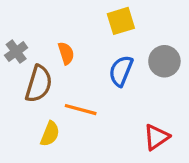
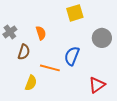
blue semicircle: (121, 71) -> (72, 56), moved
brown semicircle: (39, 84) -> (24, 52), size x0.7

